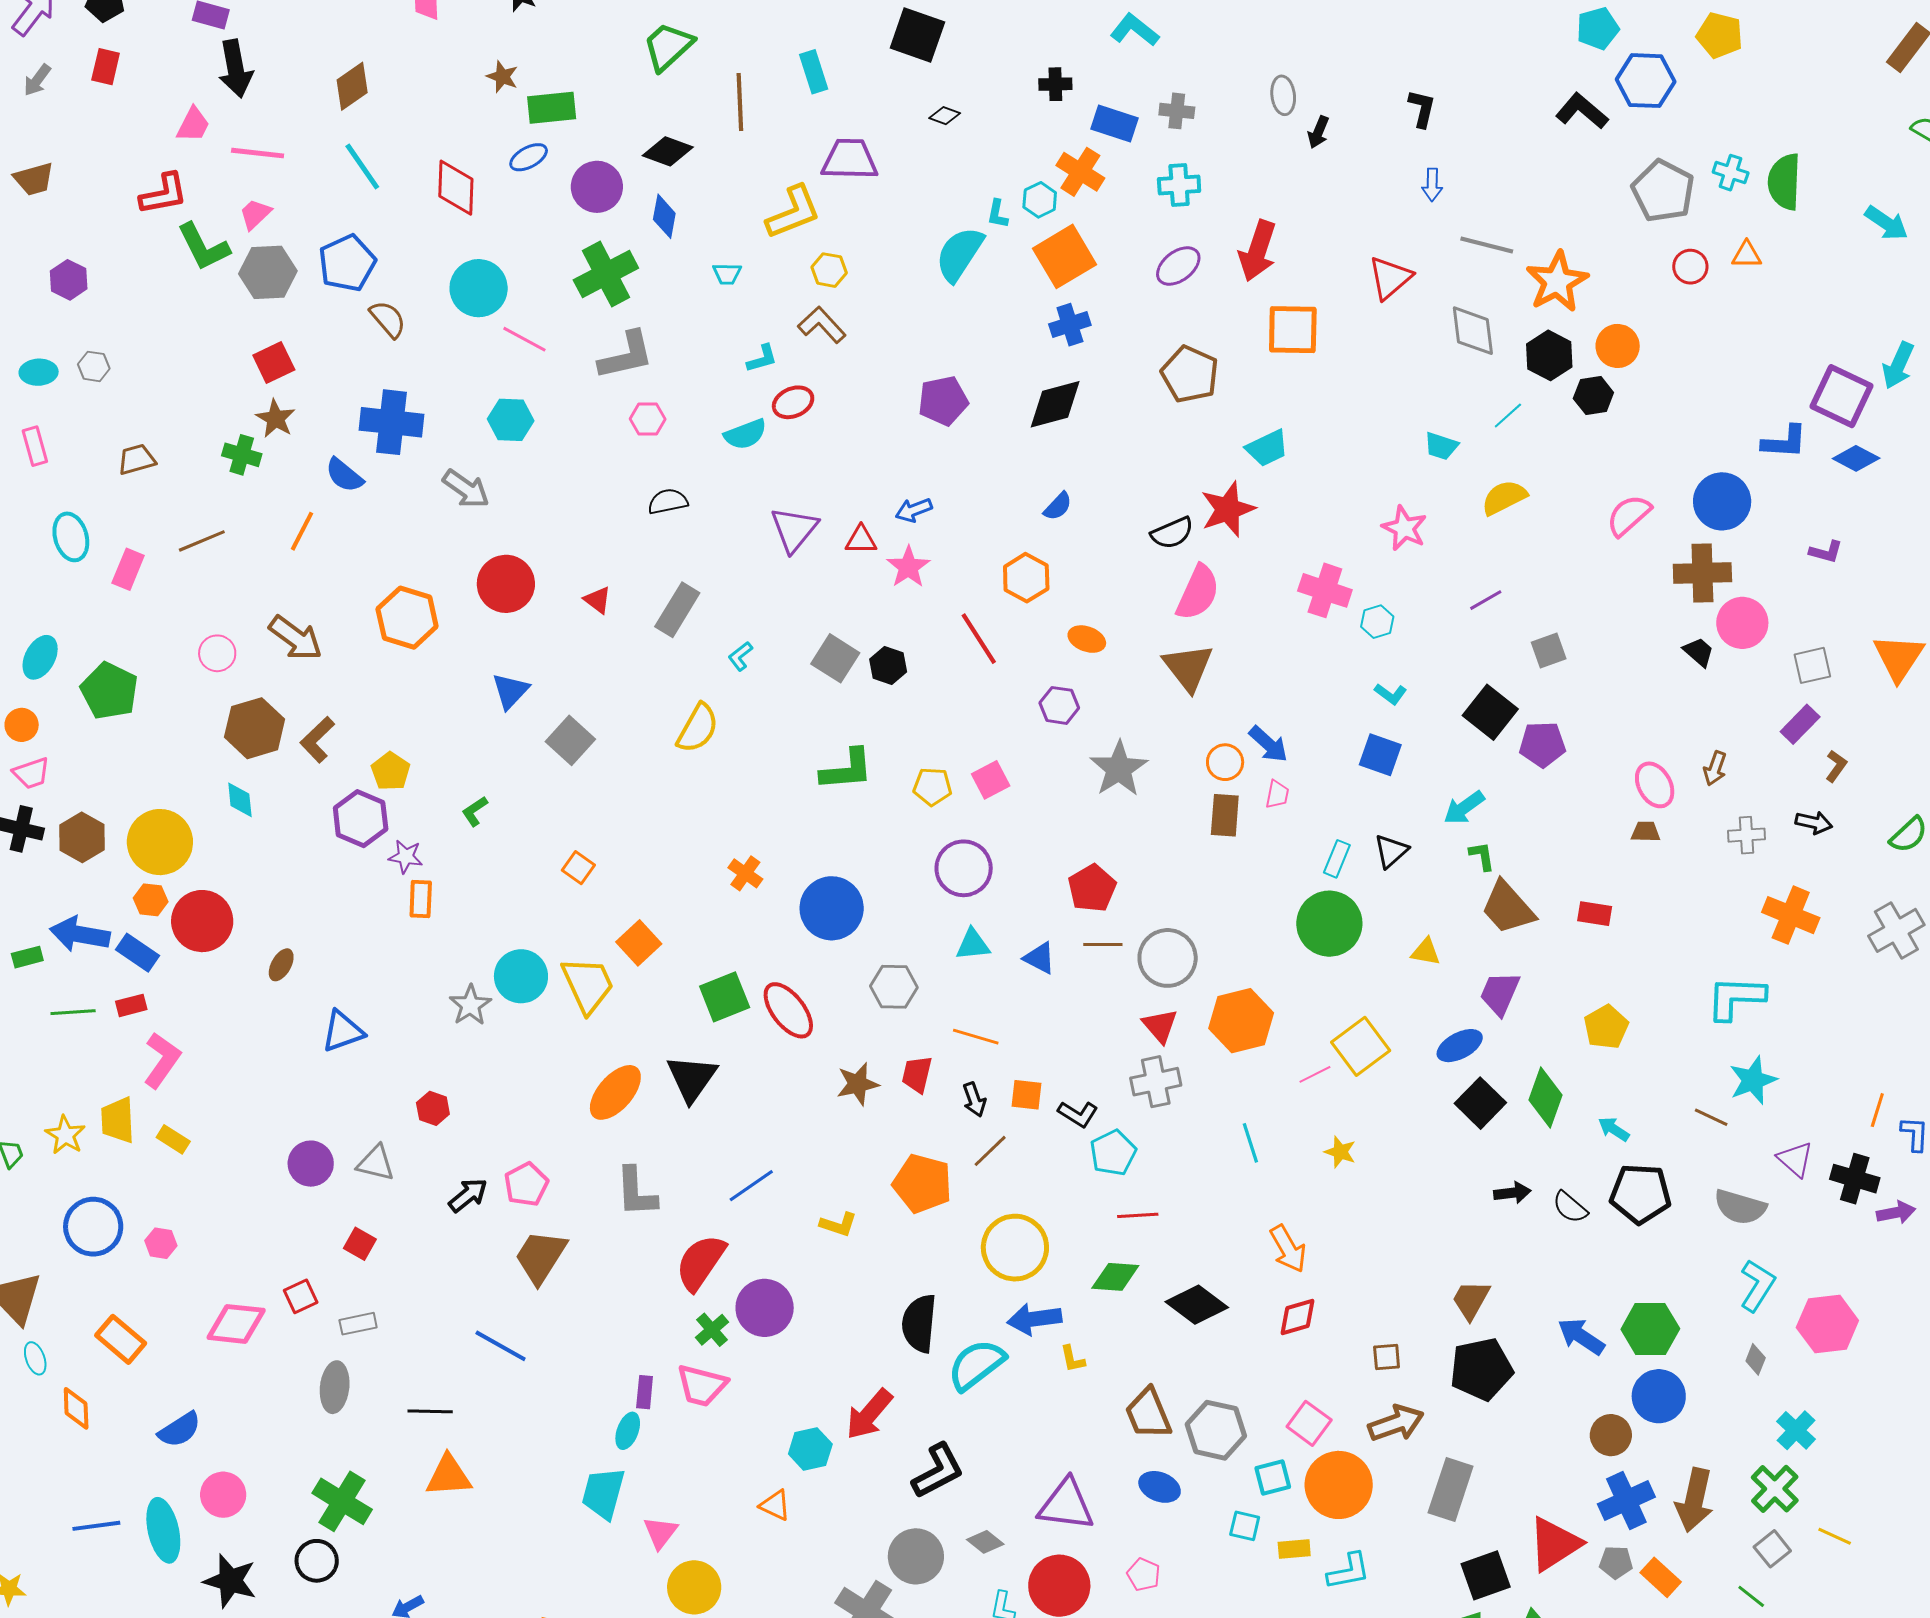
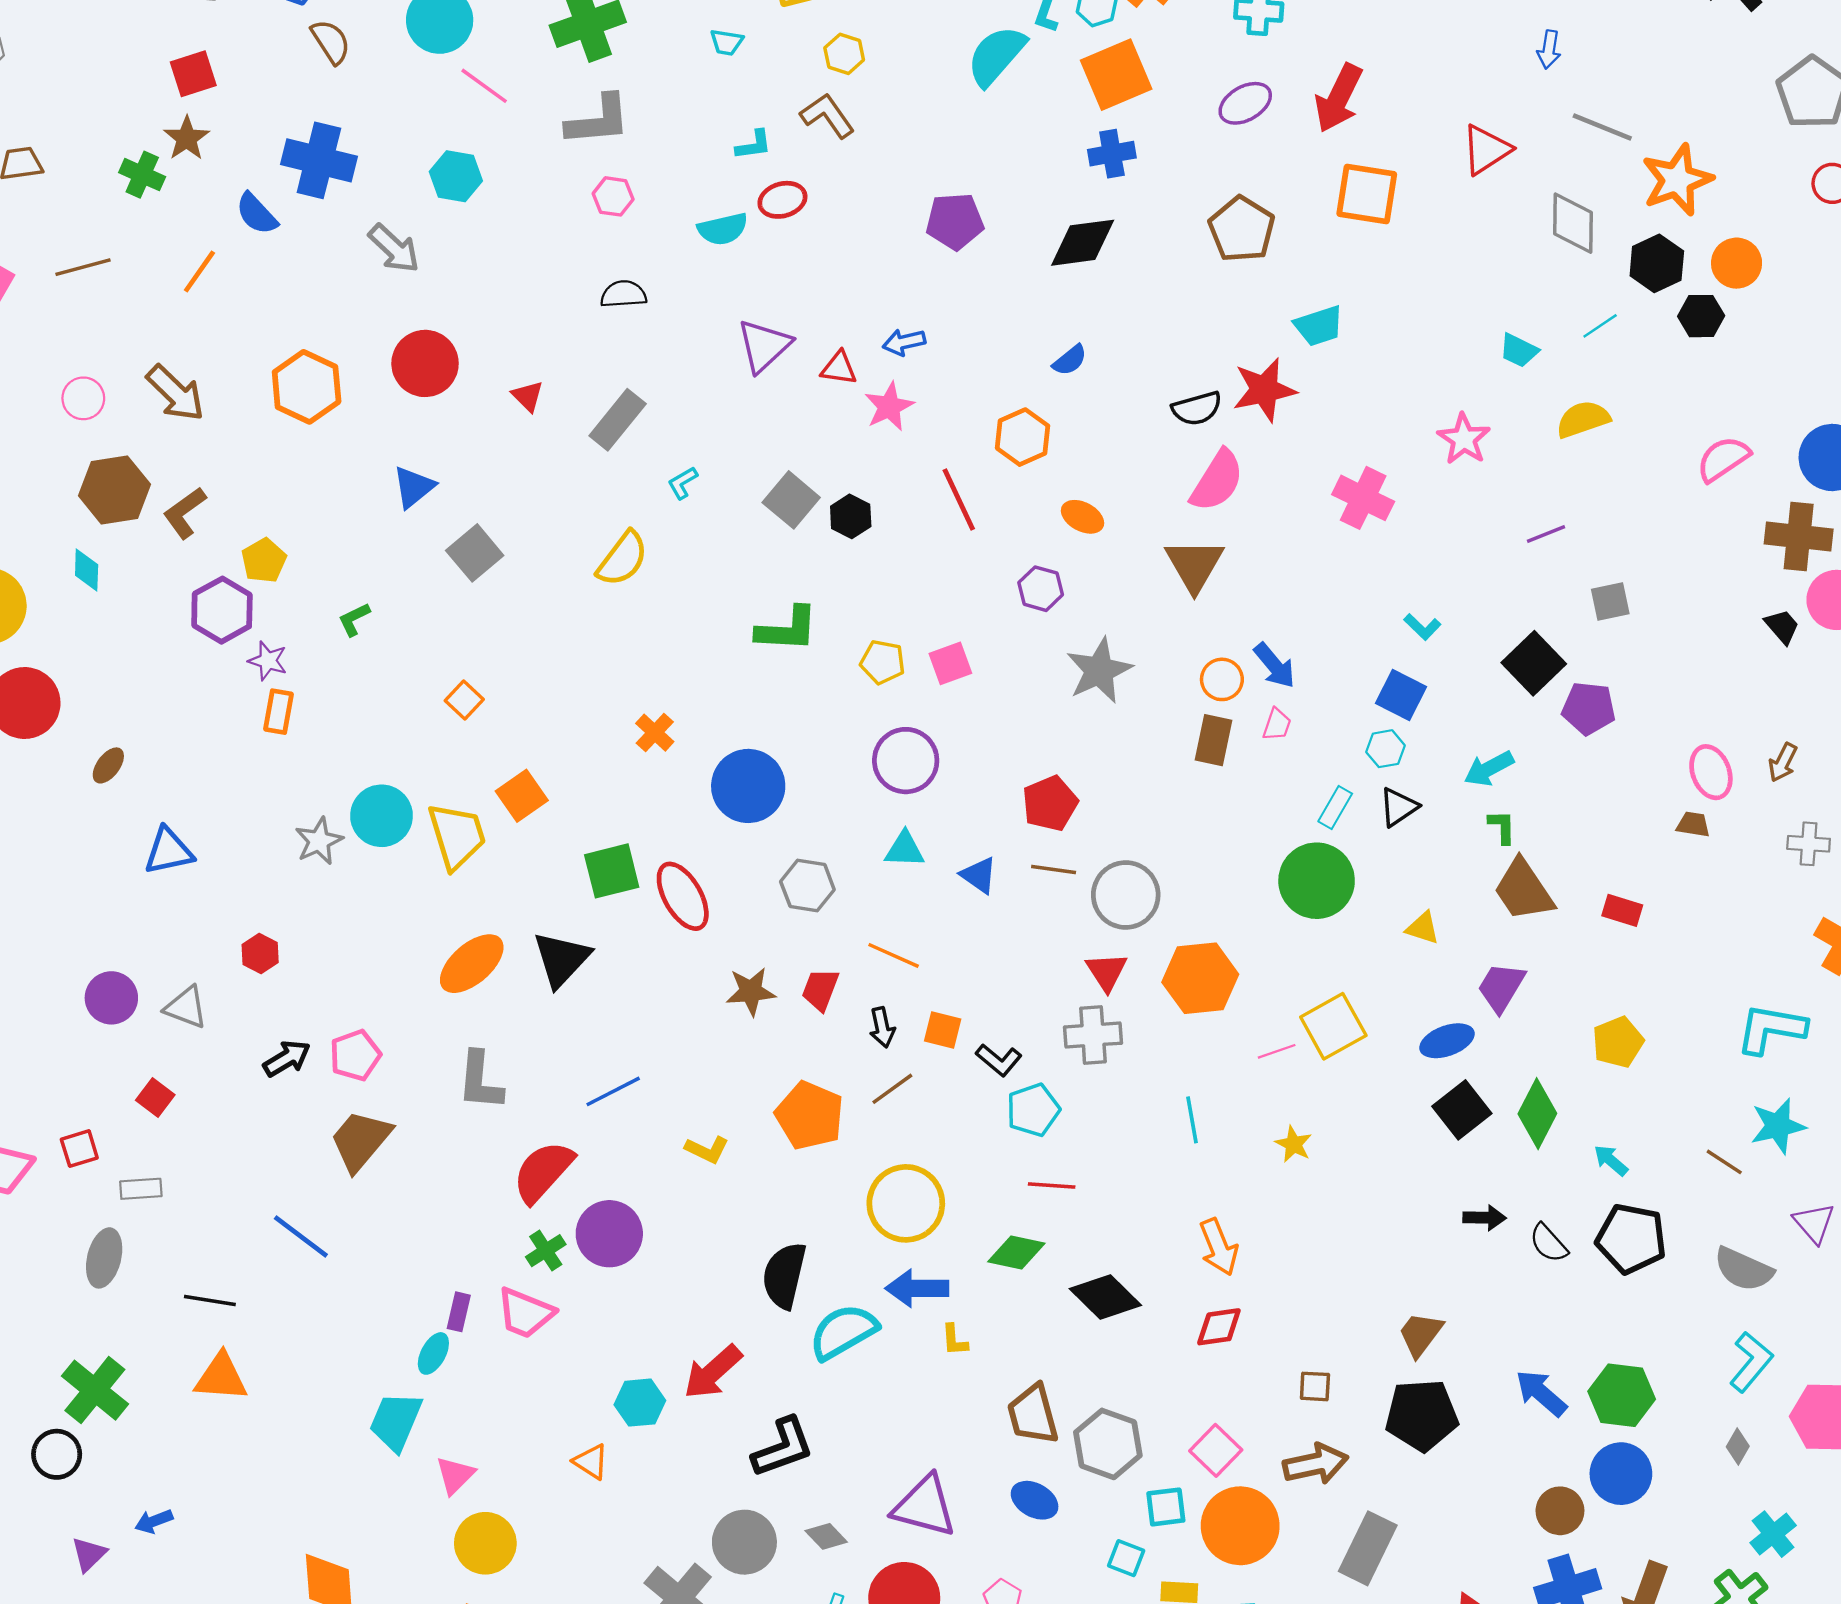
cyan hexagon: (1377, 622) -> (1385, 749), moved

